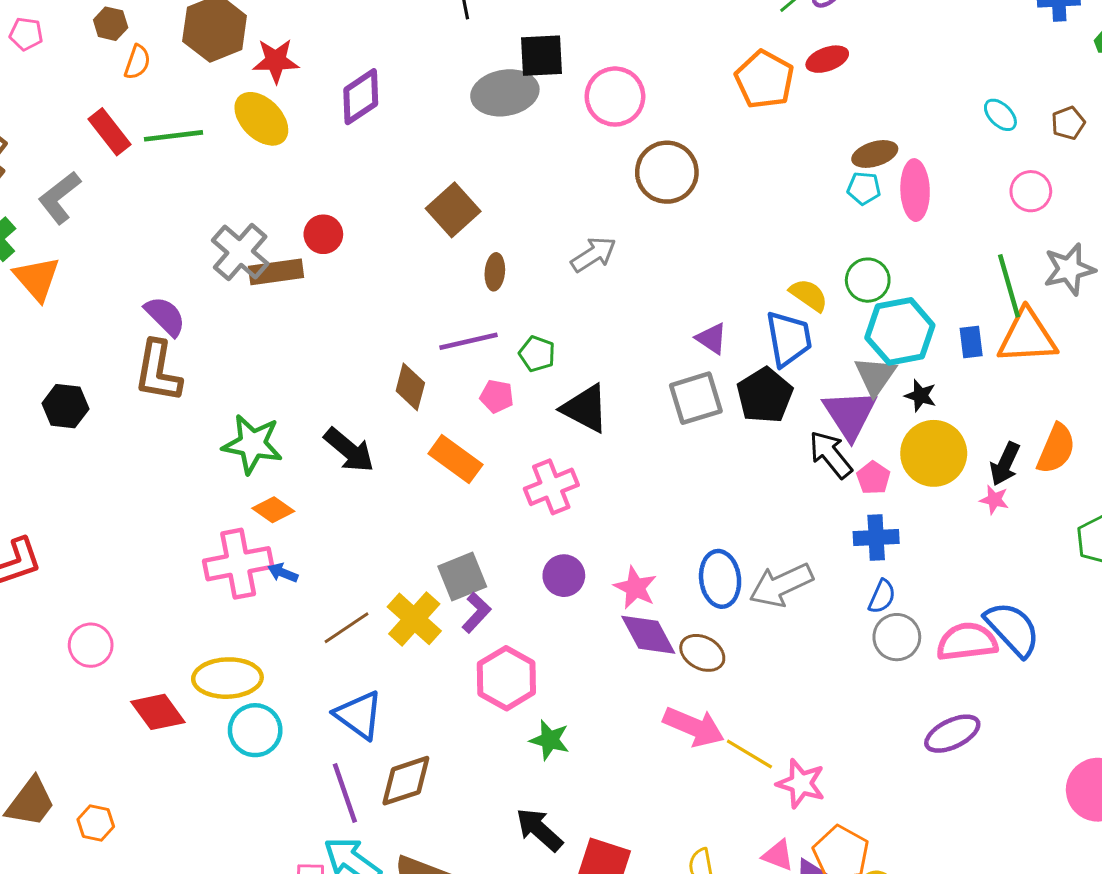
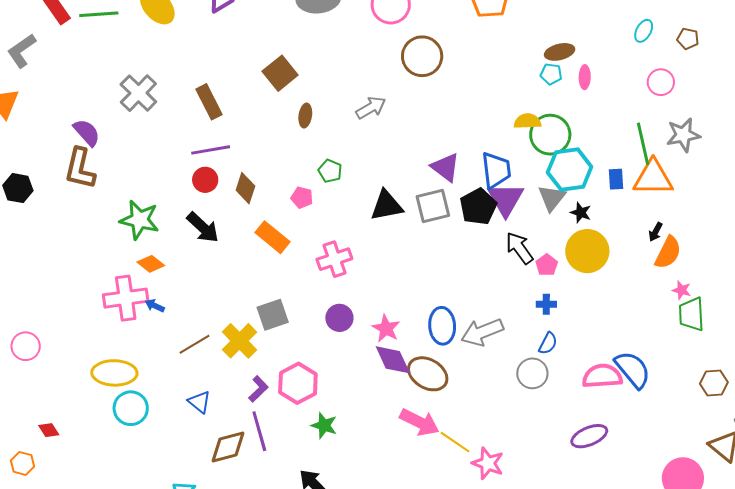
cyan ellipse: (1000, 115) -> (644, 31), turned 70
brown pentagon: (1068, 123) -> (688, 39), turned 30
pink ellipse: (915, 190) -> (585, 77), size x0.6
red circle: (323, 234) -> (205, 180), moved
brown rectangle: (276, 272) -> (209, 102), moved, turned 68
green circle: (868, 280) -> (550, 135), size x1.4
yellow semicircle: (809, 295) -> (528, 121), moved, turned -40
purple triangle: (712, 338) -> (445, 167), size x1.4
purple line: (469, 341) -> (211, 150), moved
black triangle: (585, 408) -> (387, 206), moved, turned -42
purple triangle: (850, 414) -> (506, 199), moved
black arrow: (1005, 464) -> (656, 232), moved, size x0.7
pink star: (994, 500) -> (682, 290), moved
blue cross: (876, 537) -> (546, 304), size x0.7
purple L-shape: (476, 613) -> (258, 389), moved
gray circle: (897, 637) -> (532, 373), moved
brown ellipse: (702, 653) -> (428, 374), size x1.4
red diamond: (158, 712) -> (49, 430), moved, size x0.6
blue triangle: (359, 715) -> (199, 402), size x0.7
purple line: (345, 793) -> (259, 431), moved

